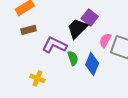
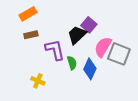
pink semicircle: (105, 40) -> (103, 47), size x1.5
purple L-shape: (54, 45) -> (55, 50), turned 50

